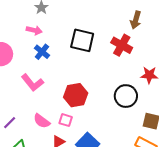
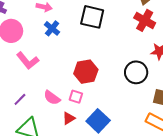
red cross: (122, 45) -> (145, 20), moved
pink L-shape: (32, 83) -> (28, 61), moved

